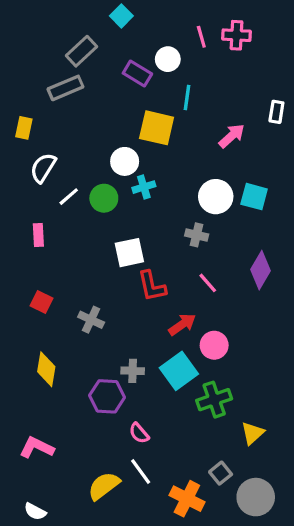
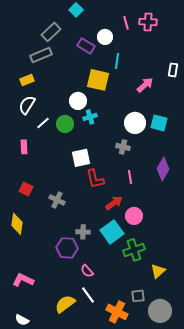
yellow rectangle: (24, 128) -> (27, 80), moved, turned 56
pink line: (208, 283) -> (130, 177), turned 32
yellow diamond: (46, 369) -> (17, 224), moved
gray square: (221, 473) -> (138, 296), turned 32

